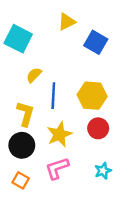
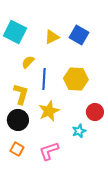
yellow triangle: (67, 22) -> (52, 37), moved
red circle: (98, 128) -> (95, 112), moved
pink L-shape: (57, 168) -> (49, 151), moved
cyan star: (103, 171) -> (79, 131), moved

